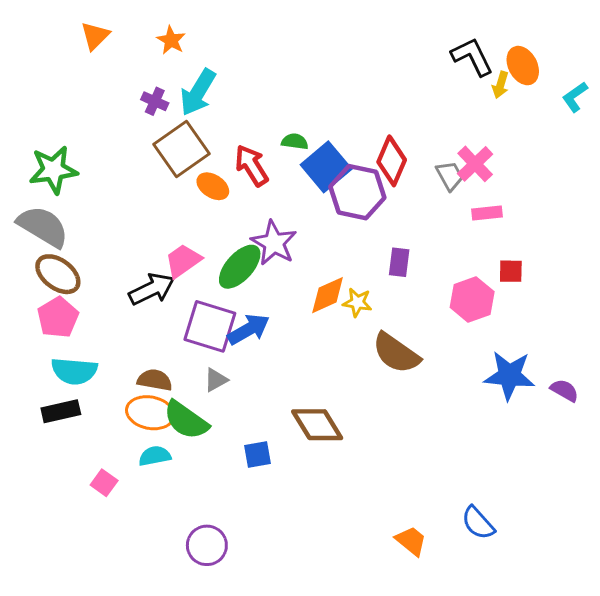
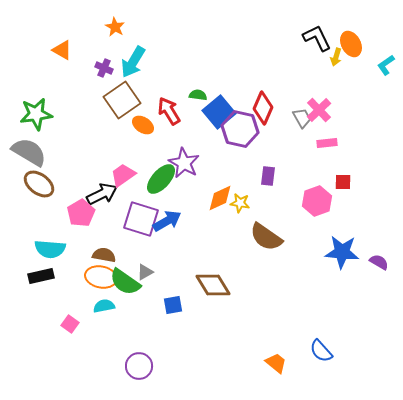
orange triangle: (95, 36) -> (62, 50), moved, turned -45
pink pentagon: (58, 317) -> (81, 213), moved
gray triangle: (216, 380) -> (145, 272), moved

